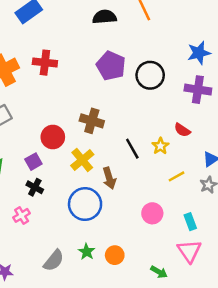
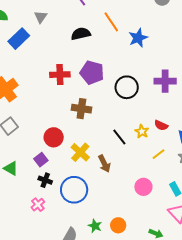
blue star: (199, 53) -> (138, 38), moved
red cross: (45, 63) -> (60, 75), moved
black circle: (150, 75) -> (127, 87), moved
brown cross: (92, 121) -> (81, 109), moved
red semicircle: (182, 130) -> (161, 125), moved
blue circle: (85, 204) -> (74, 190), moved

